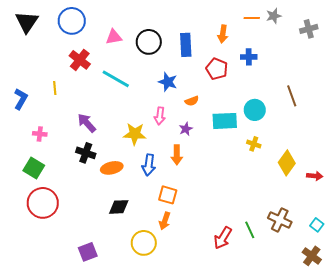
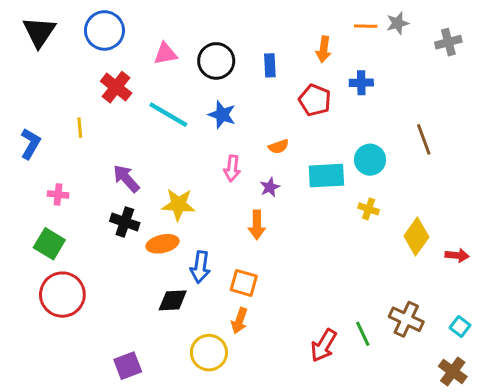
blue rectangle: (186, 45) -> (270, 65), size x0.7
blue star: (168, 82) -> (222, 115), moved
yellow star: (135, 134) -> (178, 205), moved
blue arrow: (149, 165) -> (200, 267), moved

